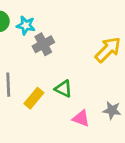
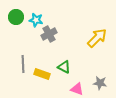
yellow rectangle: (34, 98) -> (42, 74), turned 70

